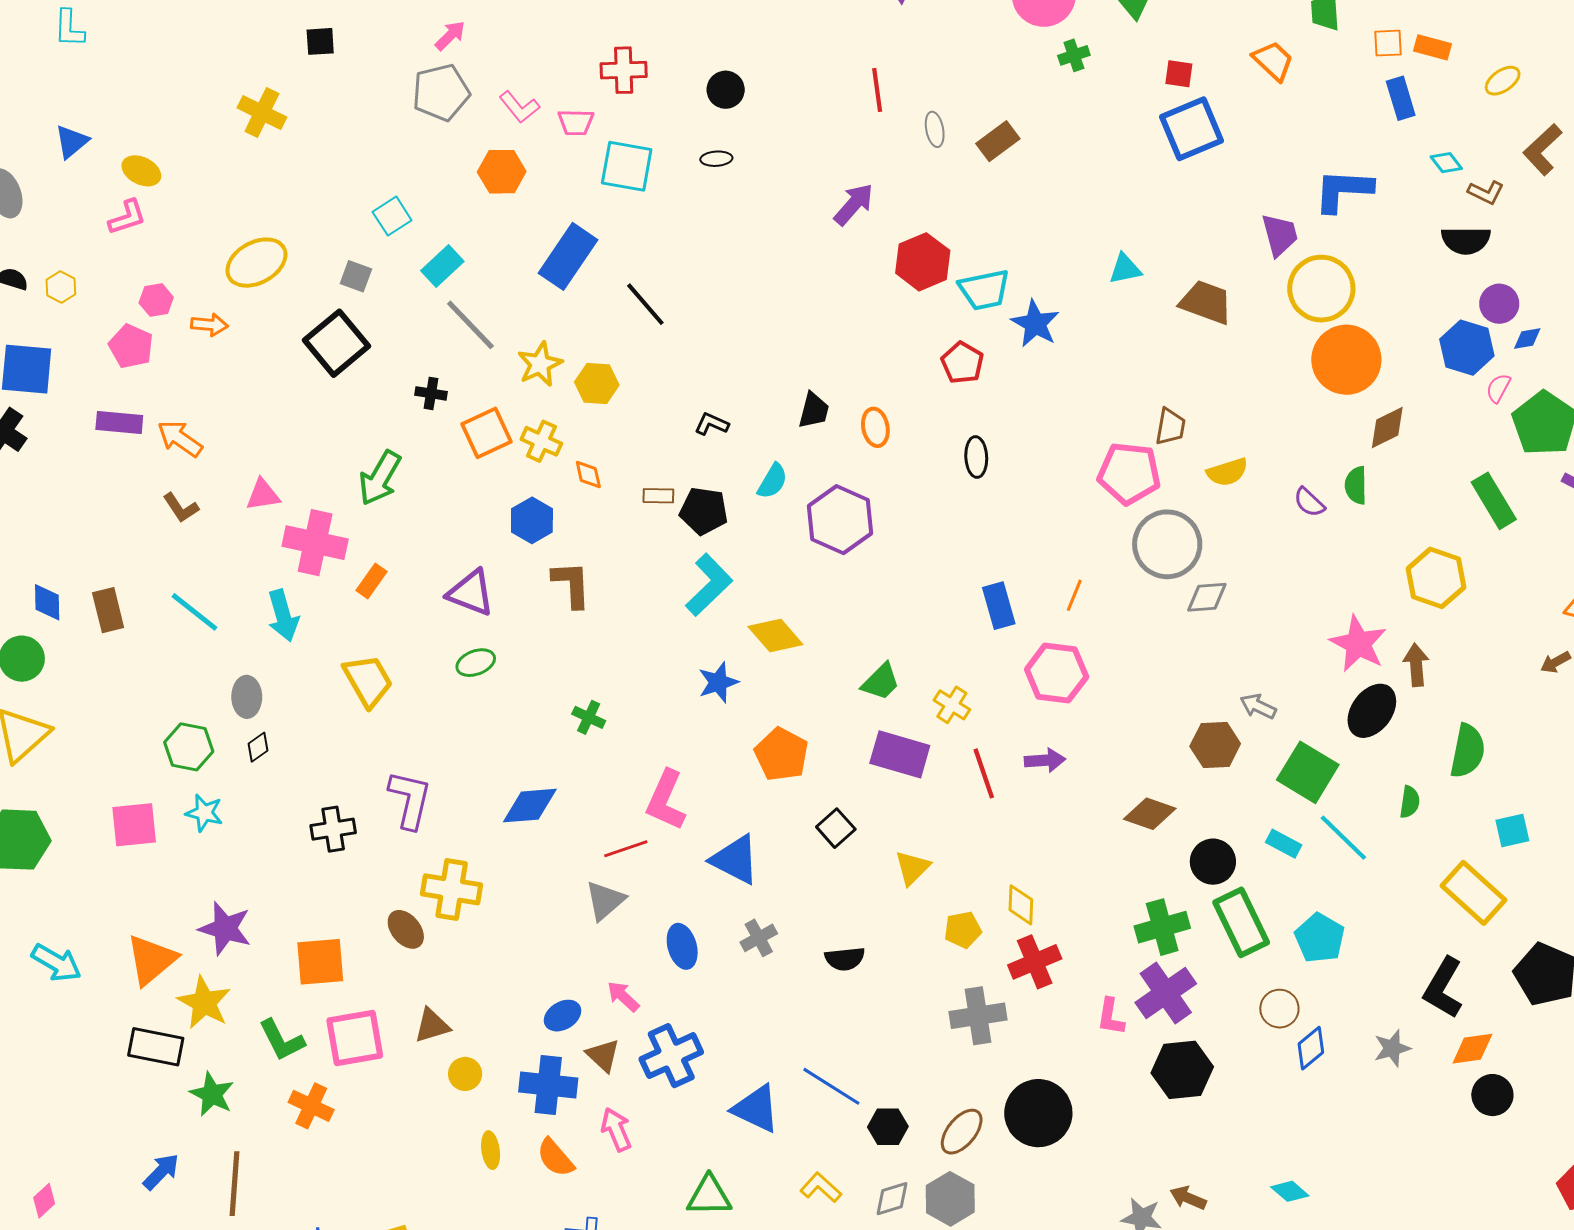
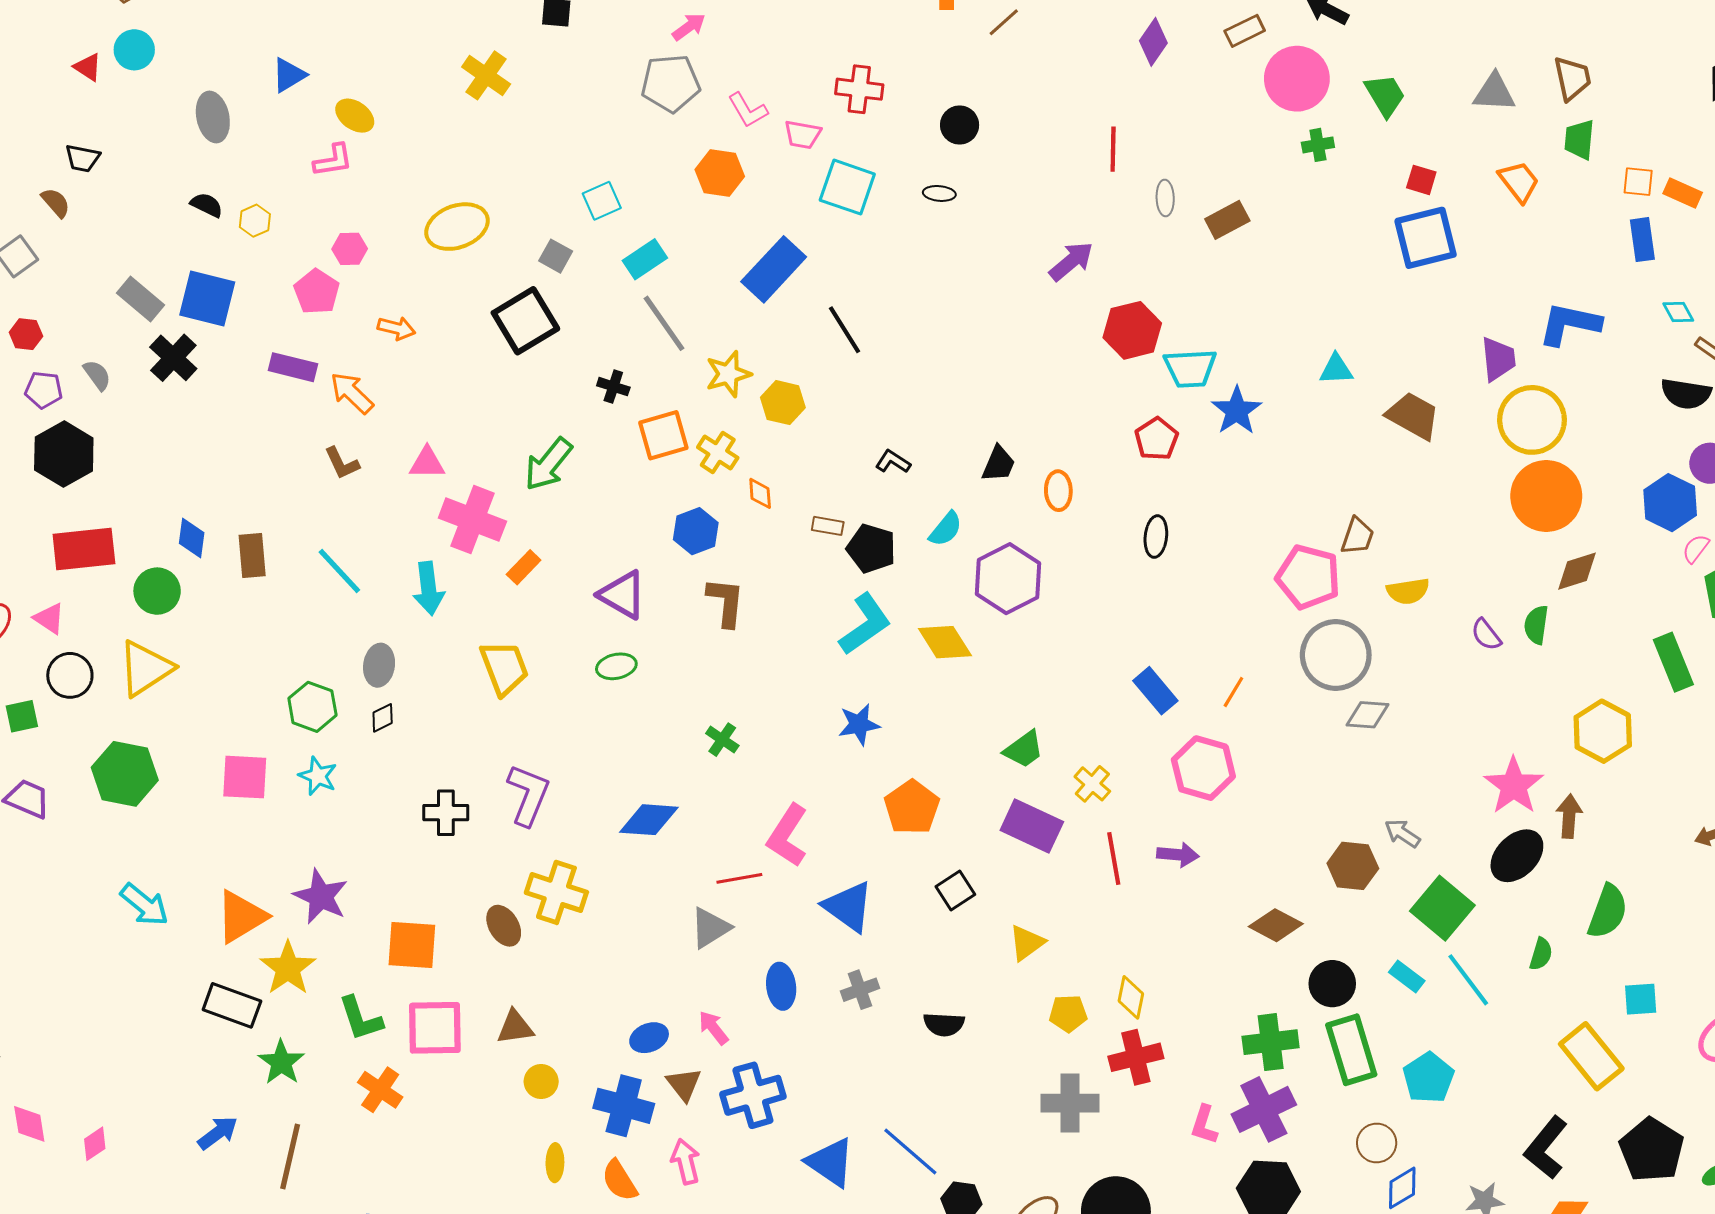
orange arrow: (209, 325) -> (396, 328), moved
blue rectangle: (999, 606) -> (1155, 691), turned -33
yellow diamond: (775, 635) -> (945, 642), moved

